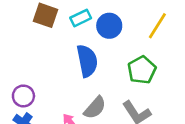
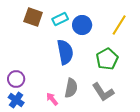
gray semicircle: (95, 108) -> (71, 88), turned -30

